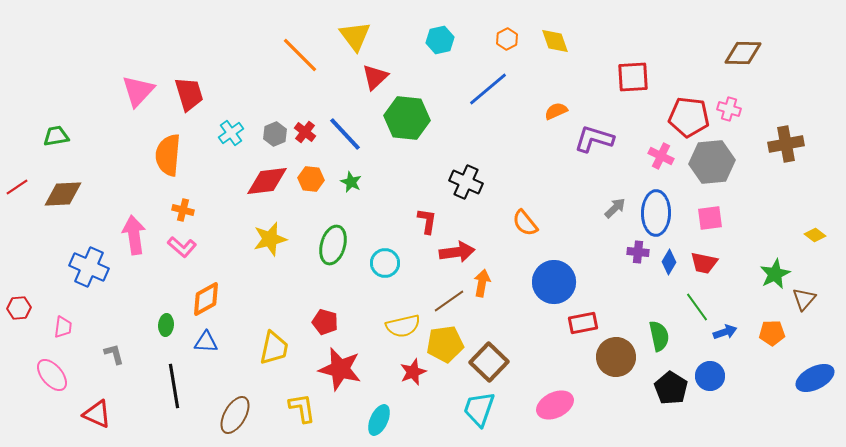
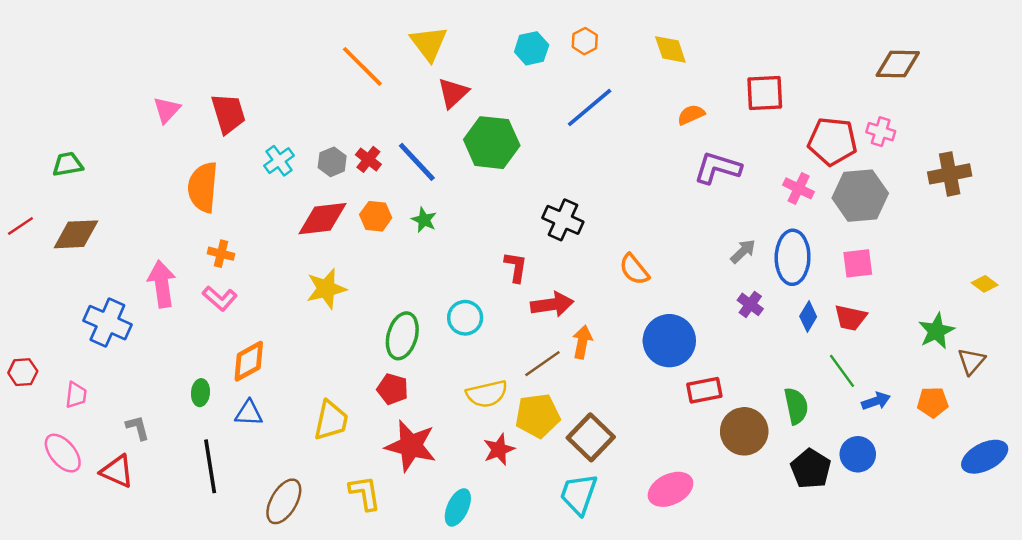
orange hexagon: (507, 39) -> (585, 41), moved
pink triangle: (138, 91) -> (167, 110), size x0.7
orange semicircle: (556, 111) -> (691, 115), moved
green ellipse: (333, 245) -> (402, 336), moved
purple cross: (638, 252) -> (750, 304), moved, turned 30
red triangle: (97, 414) -> (117, 471), moved

